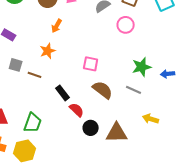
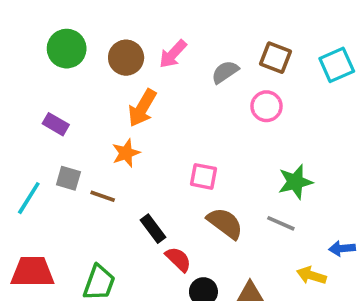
orange arrow: (57, 26) -> (142, 108), size x1.5
blue arrow: (168, 74) -> (342, 248), moved

